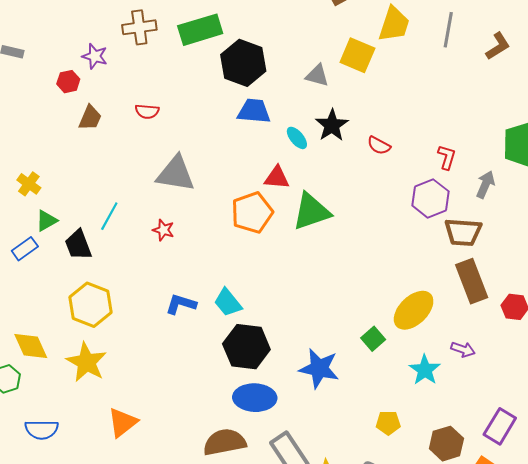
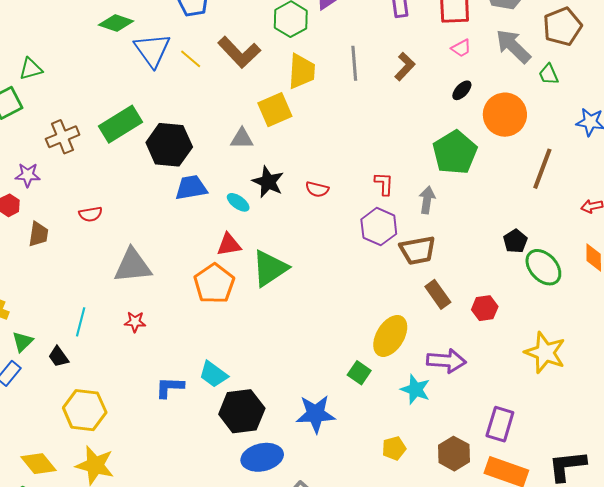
yellow square: (357, 55) -> (275, 110), turned -32
black trapezoid: (78, 245) -> (58, 357), size x0.7
brown rectangle: (472, 281) -> (438, 294), size x0.7
purple arrow: (463, 349) -> (446, 361), size x1.6

